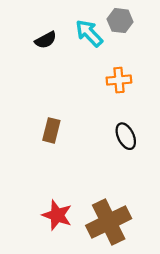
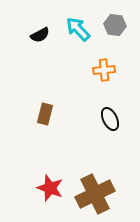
gray hexagon: (120, 21) -> (115, 25), moved

